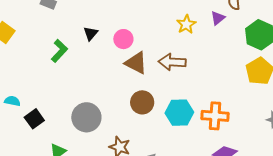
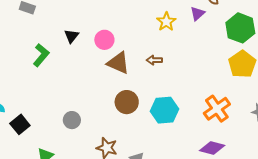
brown arrow: (172, 62) -> (154, 60), size x0.6
orange cross: (215, 116) -> (217, 109), moved, turned -36
gray circle: (86, 117) -> (72, 120), size x0.6

